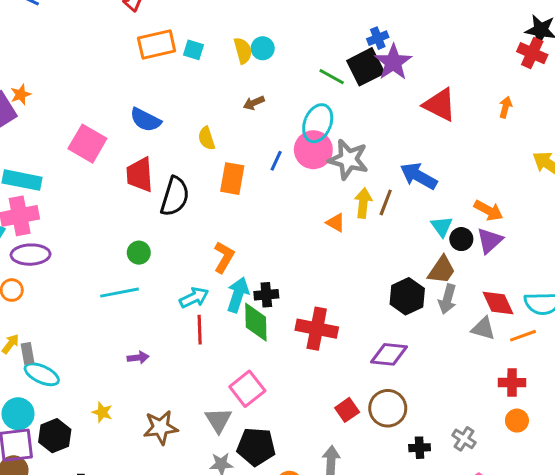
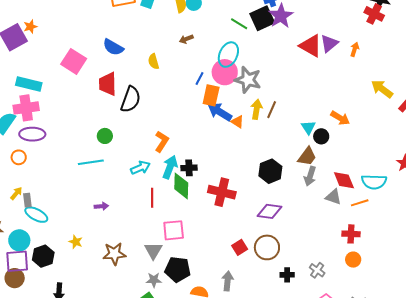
blue arrow: (419, 176) -> (220, 112), moved
orange rectangle: (232, 179) -> (211, 95), moved
purple triangle: (490, 241) -> (329, 43), moved
black hexagon: (407, 296) -> (270, 171), moved
red line: (200, 330) -> (152, 198), moved
pink square: (247, 389) -> (174, 230), turned 30

